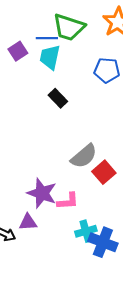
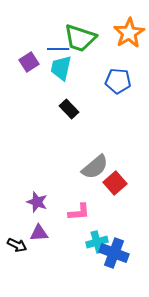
purple star: (42, 193) -> (37, 202), moved, size x0.7

